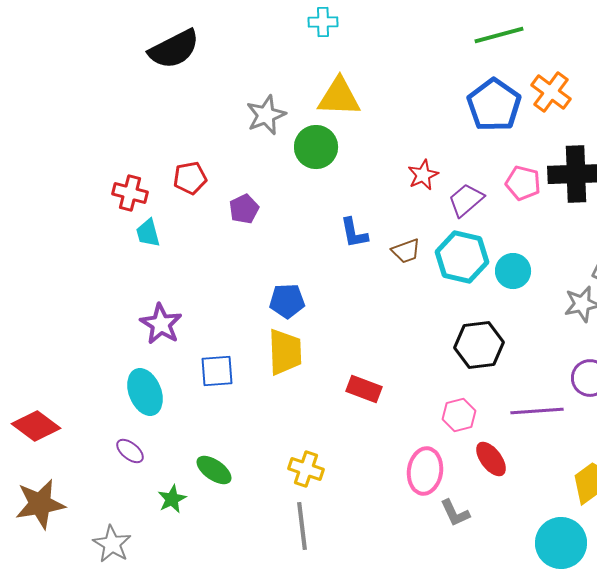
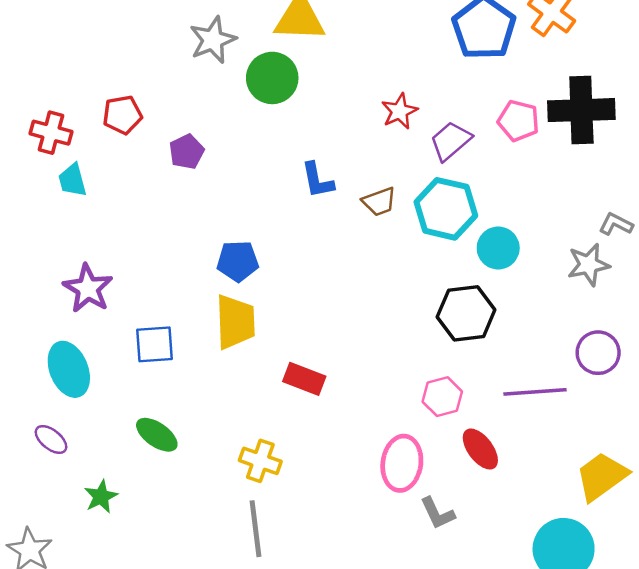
cyan circle: (513, 271) -> (498, 248), moved
red rectangle: (364, 389) -> (304, 379), moved
green ellipse: (214, 470) -> (157, 435), moved

